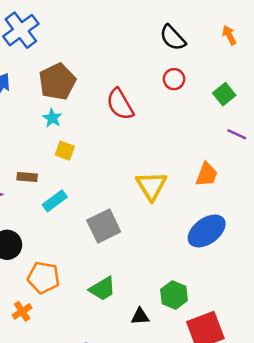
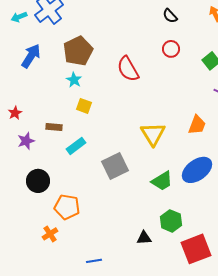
black semicircle: (173, 38) -> (170, 16), size x0.7
green trapezoid: (102, 289) -> (162, 181), moved

